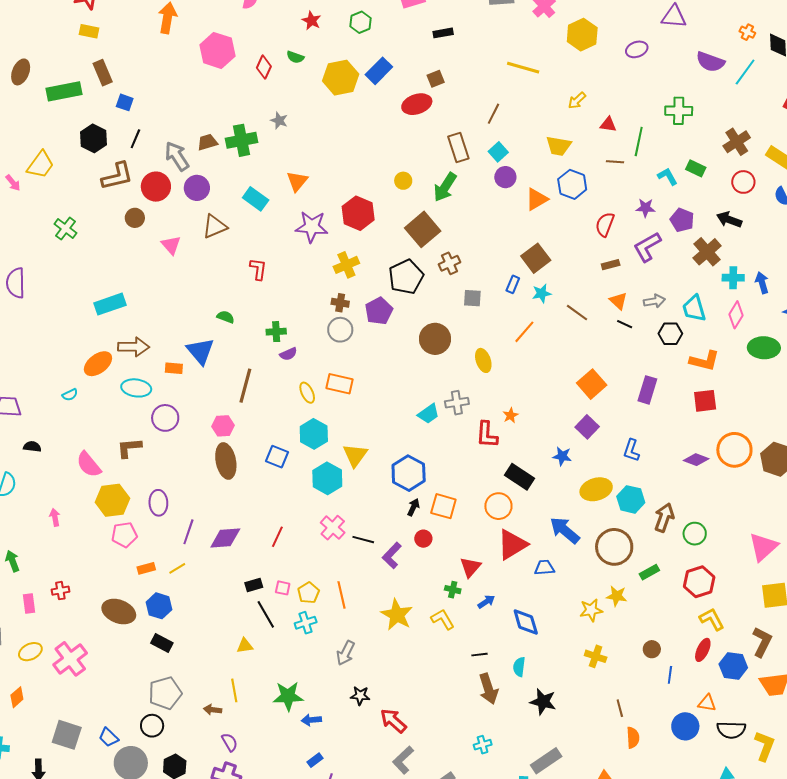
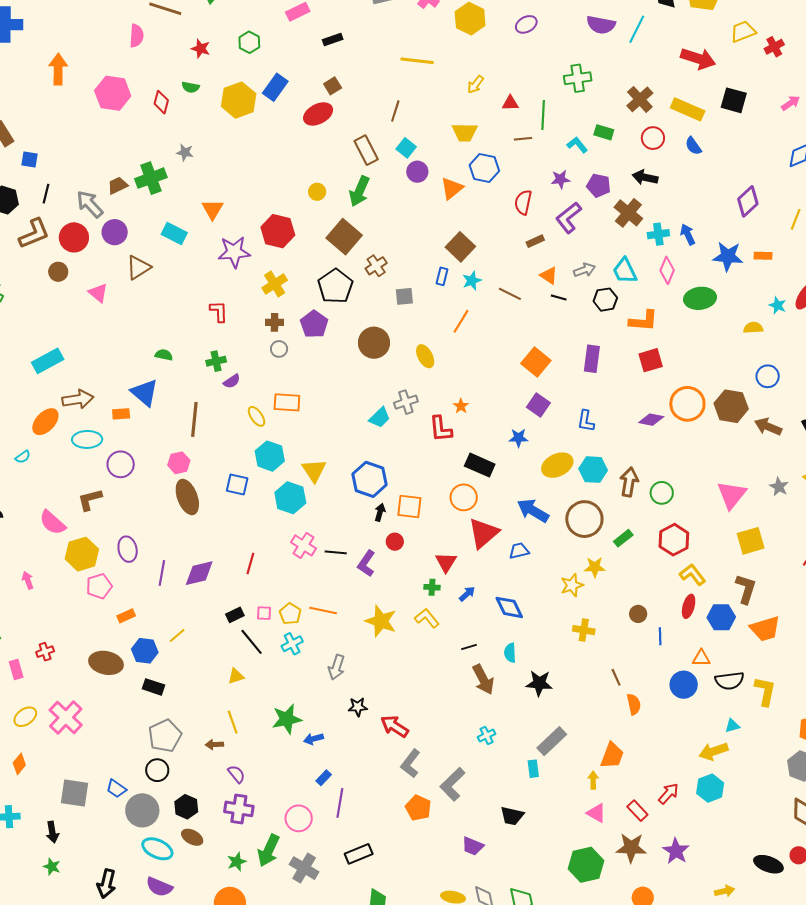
red L-shape: (258, 269) -> (219, 311), moved
gray circle: (340, 330) -> (279, 349), size x0.7
yellow line: (177, 568) -> (177, 635), moved
orange line: (341, 595) -> (323, 610), turned -56

